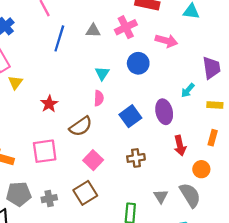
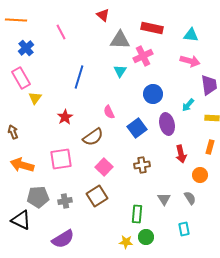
pink cross: (126, 27) -> (143, 56), moved
gray triangle: (93, 31) -> (120, 40), moved, size x1.5
blue line: (59, 38) -> (79, 77), moved
pink arrow: (166, 41) -> (190, 61), moved
blue circle: (138, 63) -> (153, 94), moved
cyan triangle: (102, 73) -> (120, 71), moved
pink semicircle: (99, 98) -> (109, 112), turned 152
gray semicircle: (190, 195) -> (190, 198), size x0.6

